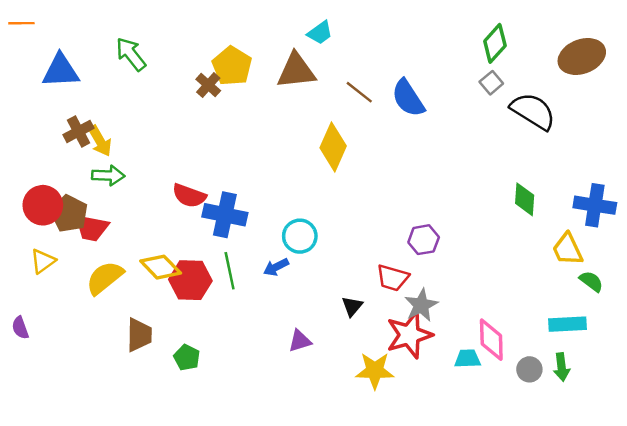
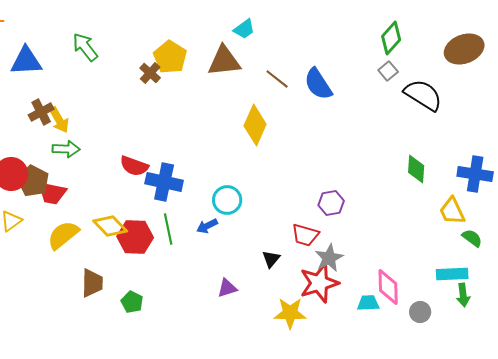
green arrow: (562, 367) -> (463, 295), moved

